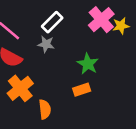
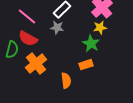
yellow star: (121, 26) -> (100, 28), moved
orange semicircle: (45, 109) -> (66, 81), moved

